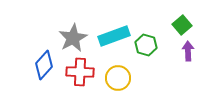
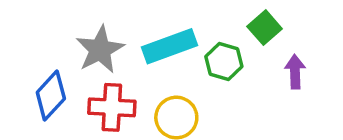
green square: (182, 25) -> (265, 28), moved

